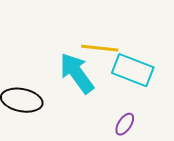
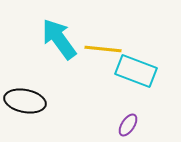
cyan arrow: (77, 73) -> (59, 39), moved

